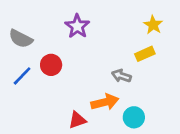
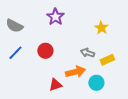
yellow star: (153, 25) -> (101, 28), moved
yellow rectangle: (145, 54) -> (107, 60), moved
red circle: (51, 65) -> (45, 51), moved

